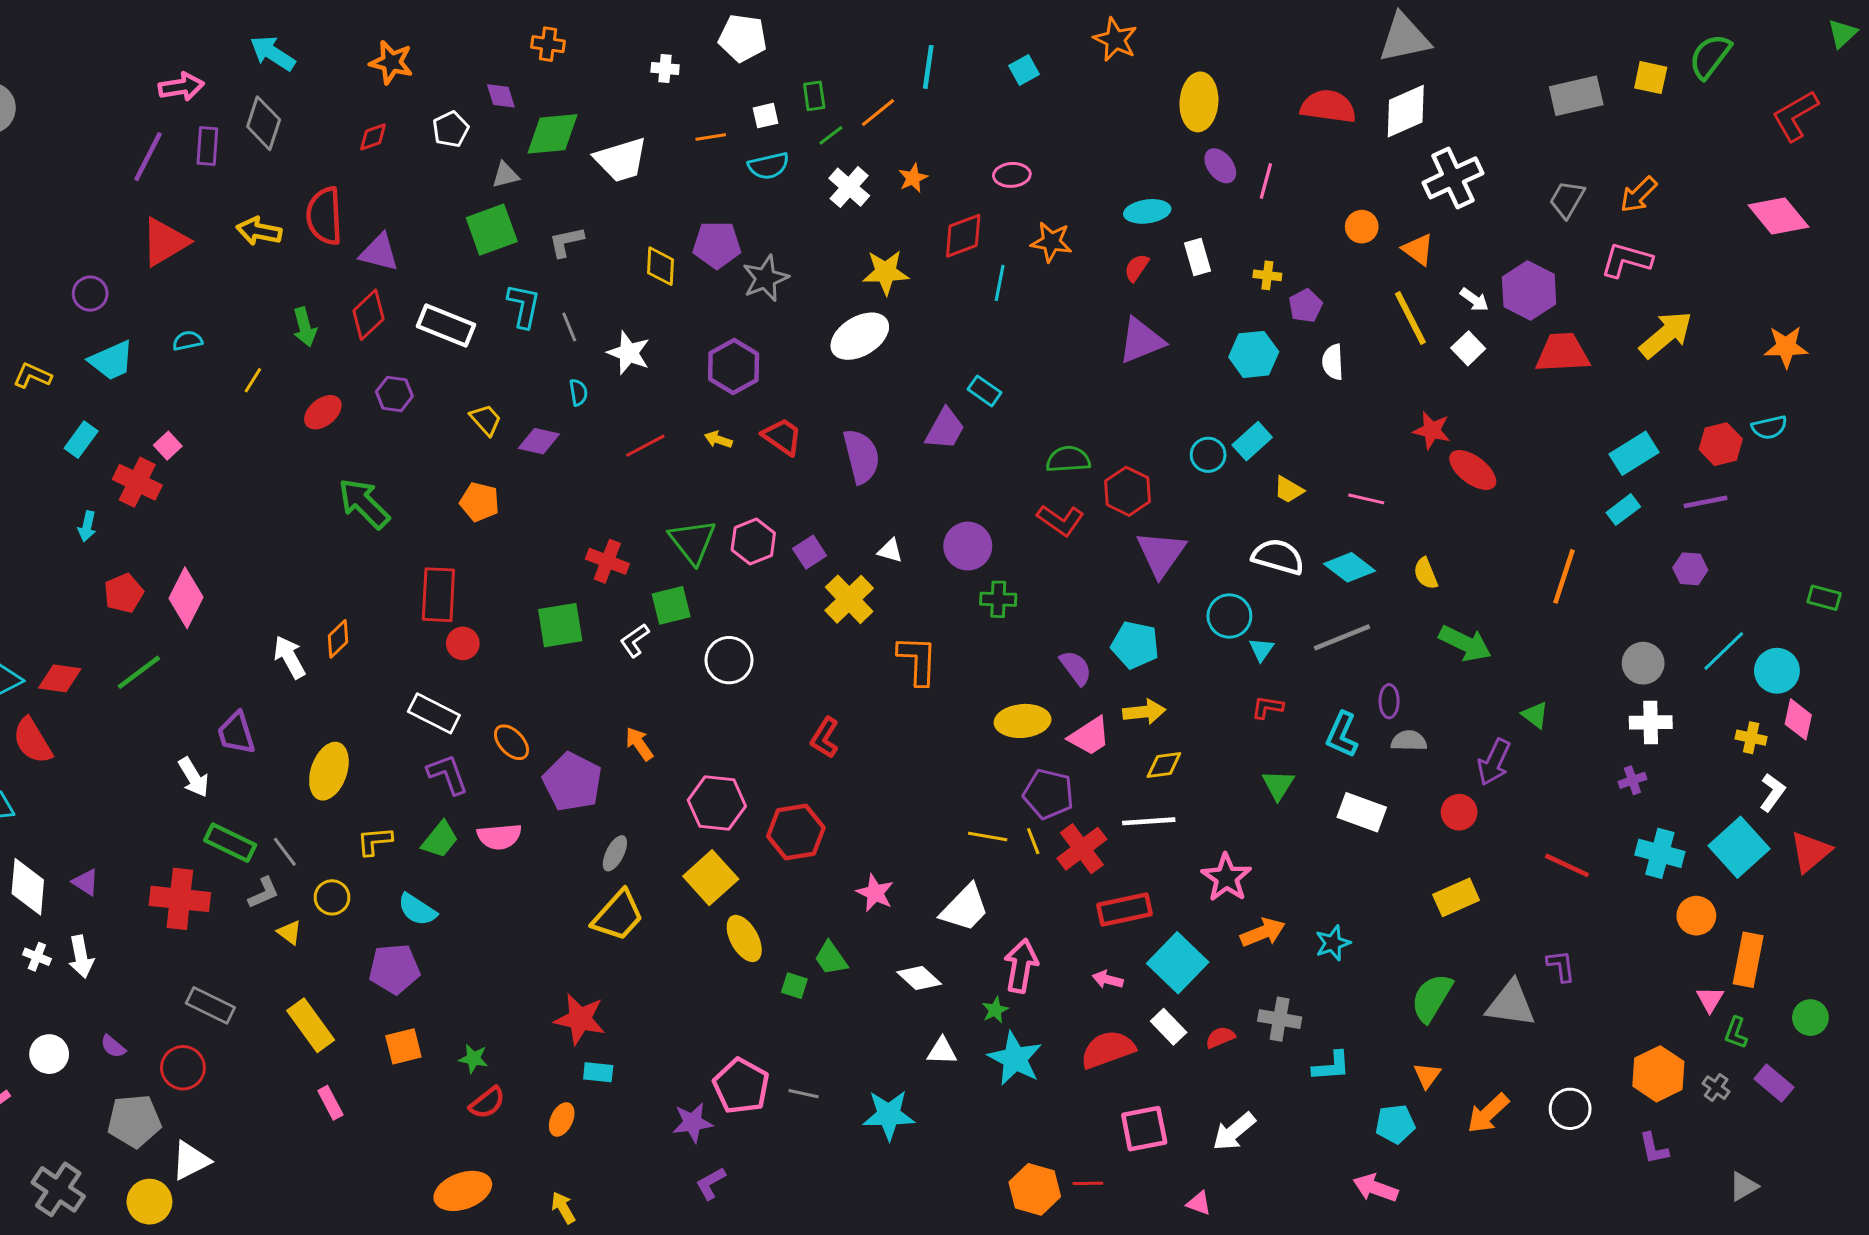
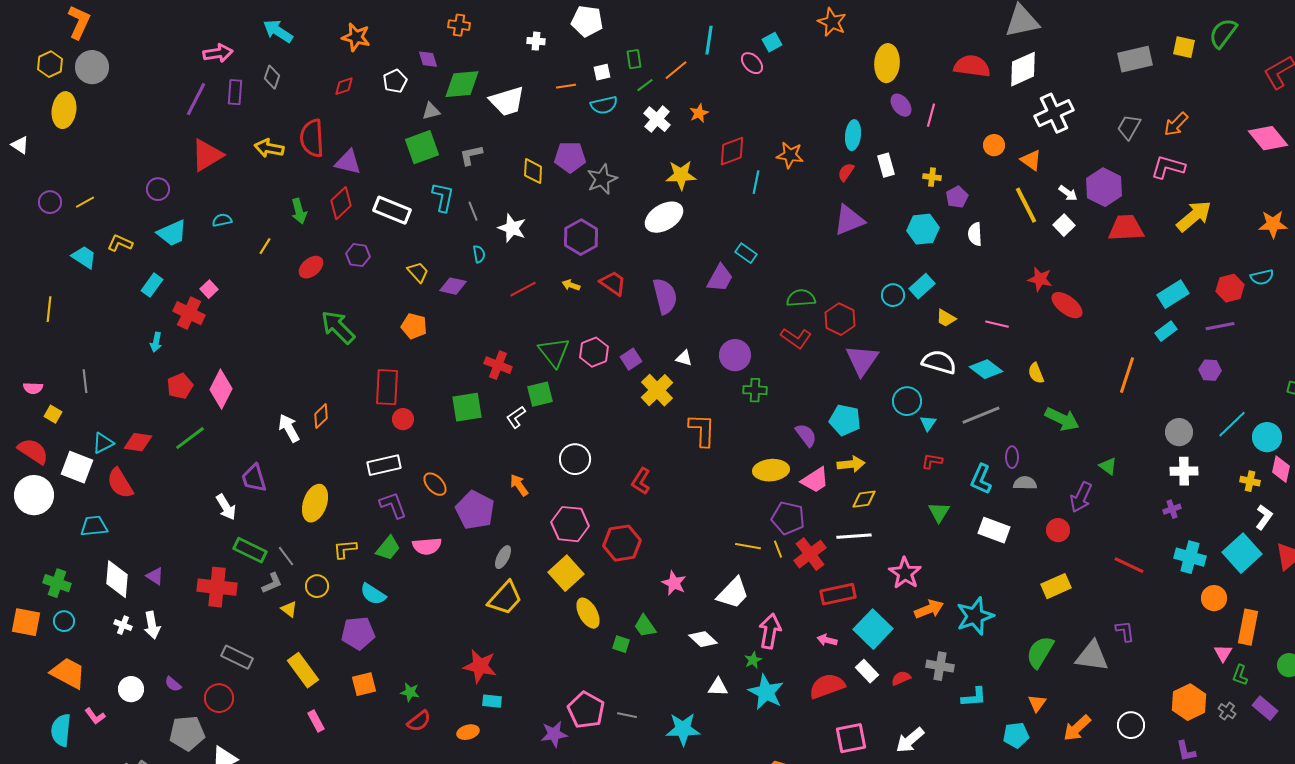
gray diamond: (264, 123) -> (272, 77), size x0.7
pink ellipse: (1012, 175) -> (752, 63), moved, turned 50
cyan ellipse: (1147, 211) -> (853, 135), turned -76
white circle: (729, 660) -> (575, 459), moved
white rectangle: (434, 713) -> (384, 465), turned -40
cyan star: (1333, 943) -> (975, 616), size x1.6
orange ellipse: (562, 1119) -> (468, 732), turned 50

